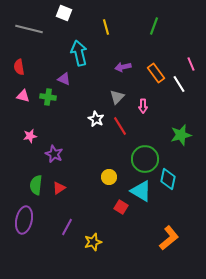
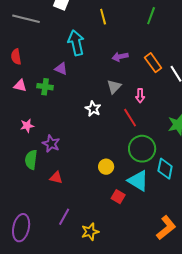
red line: (120, 126) -> (130, 118), moved
green semicircle: (36, 185) -> (31, 160), moved
red triangle: (59, 188) -> (56, 178), turned 48
purple ellipse: (24, 220) -> (21, 228), moved

